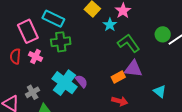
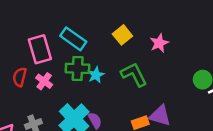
cyan star: (110, 25) -> (96, 75), moved
green L-shape: (129, 43) -> (134, 75), moved

